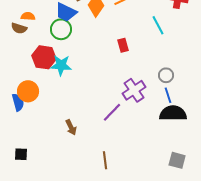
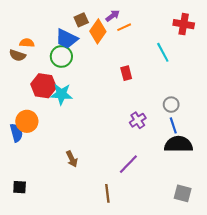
purple cross: (134, 90) -> (138, 120), size x0.7
purple line: (112, 112) -> (128, 164), moved

